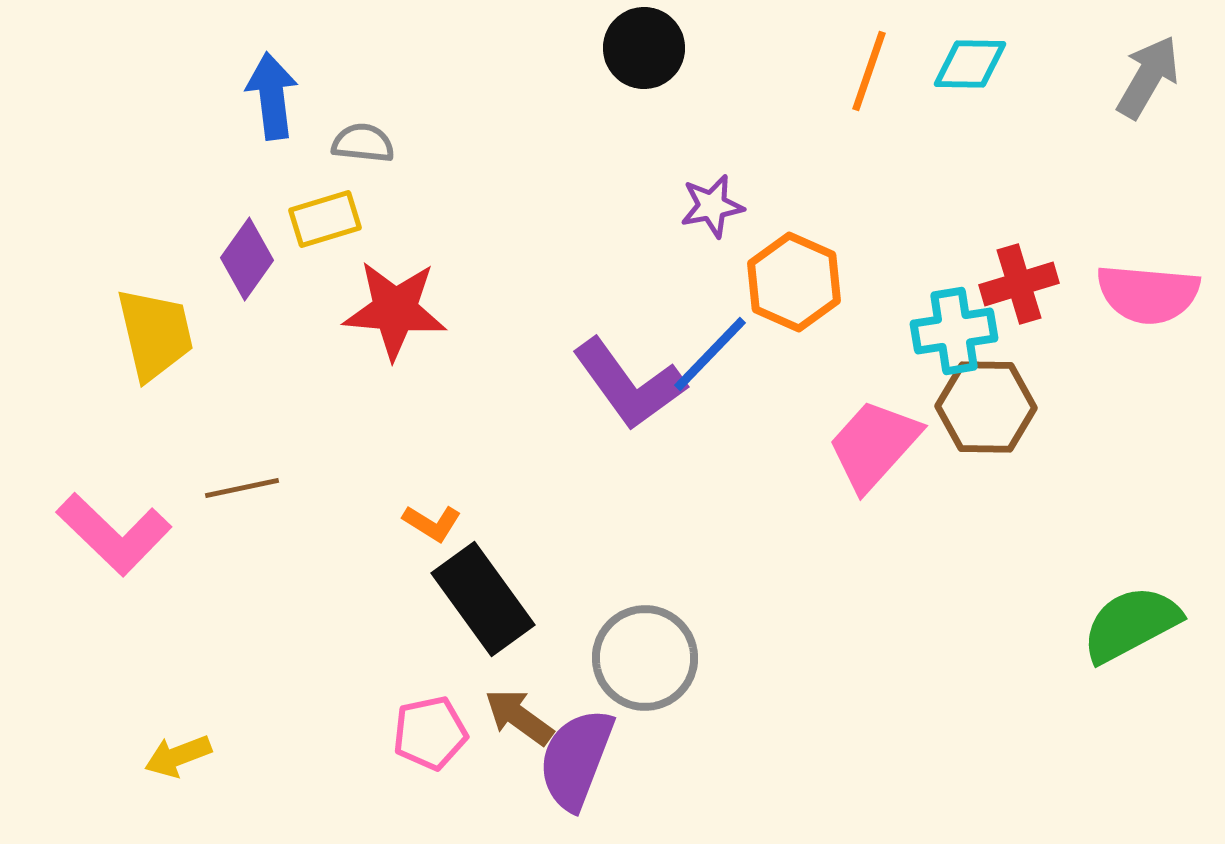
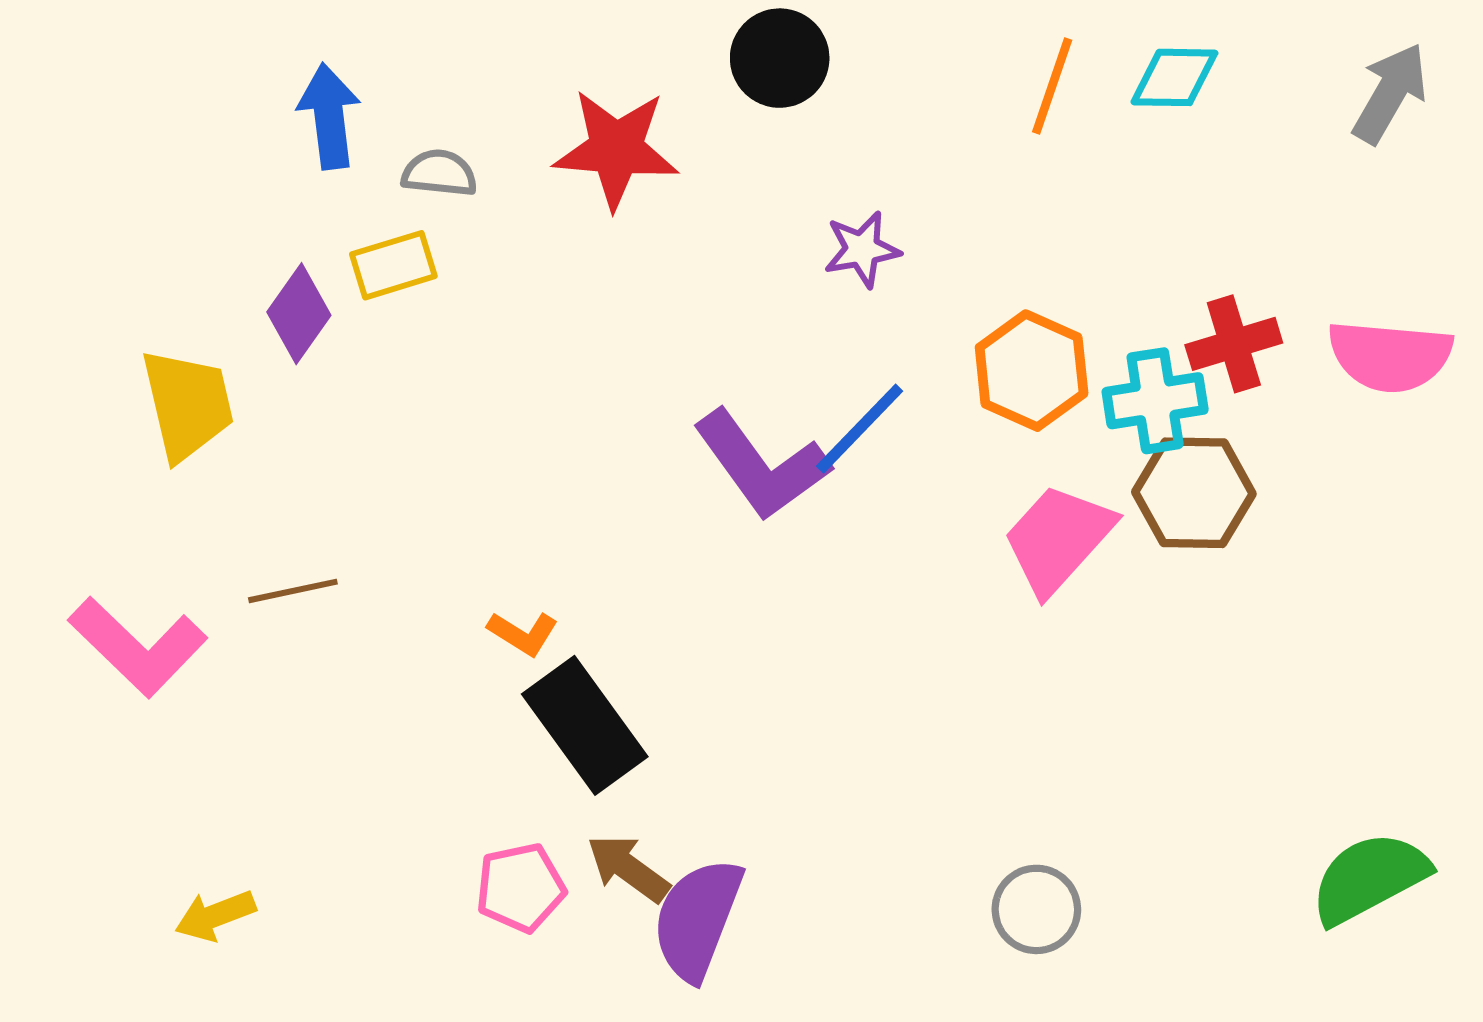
orange hexagon: (794, 282) -> (1032, 371), moved
red star: (395, 310) -> (616, 149), moved
green semicircle: (1131, 624) -> (1369, 878), moved
gray circle: (645, 658) -> (1036, 909), moved, size x0.7

